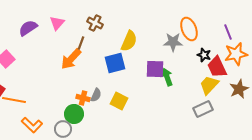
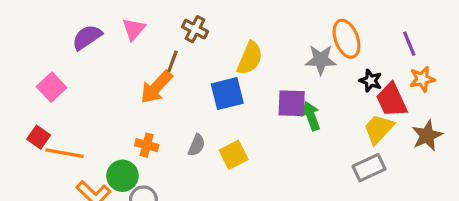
orange star: (236, 54) -> (422, 79), size x0.7
orange cross: (83, 98) -> (147, 145), moved
yellow square: (119, 101) -> (234, 155), turned 36
green circle: (74, 114) -> (122, 176), moved

